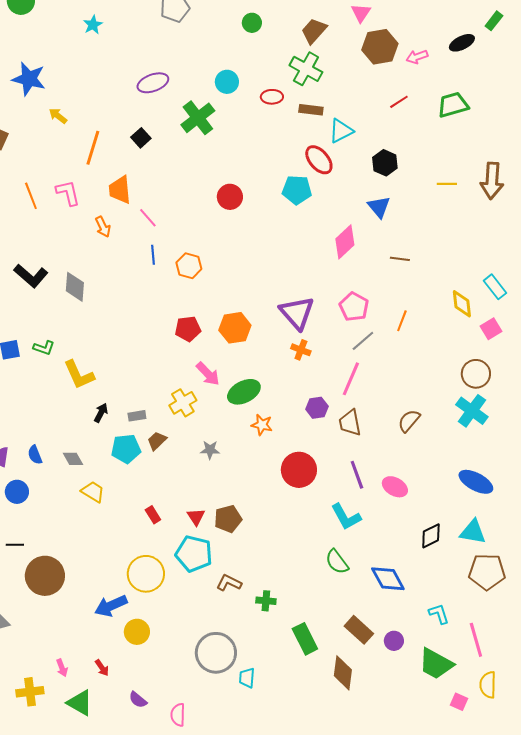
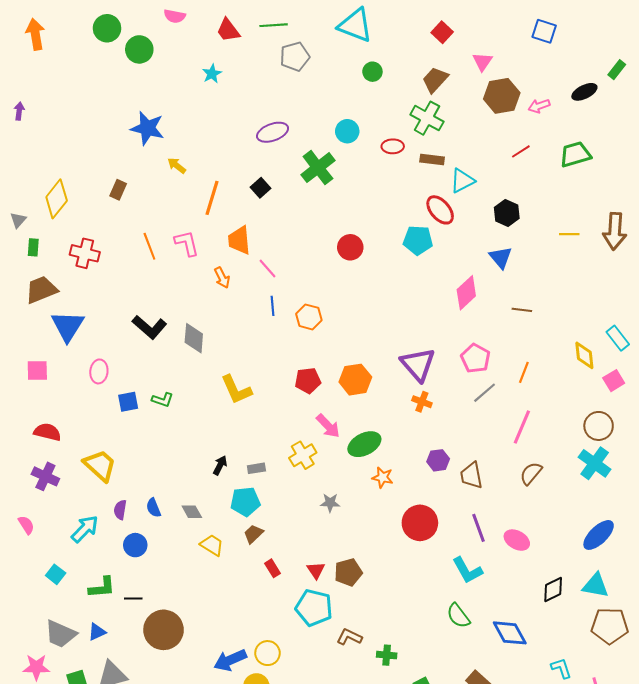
yellow L-shape: (79, 375) -> (236, 390), moved
pink line: (351, 379) -> (522, 427), moved
brown trapezoid: (157, 441) -> (253, 534), moved
blue ellipse: (476, 482) -> (599, 535), turned -72
yellow circle: (146, 574) -> (267, 653), moved, size x0.7

